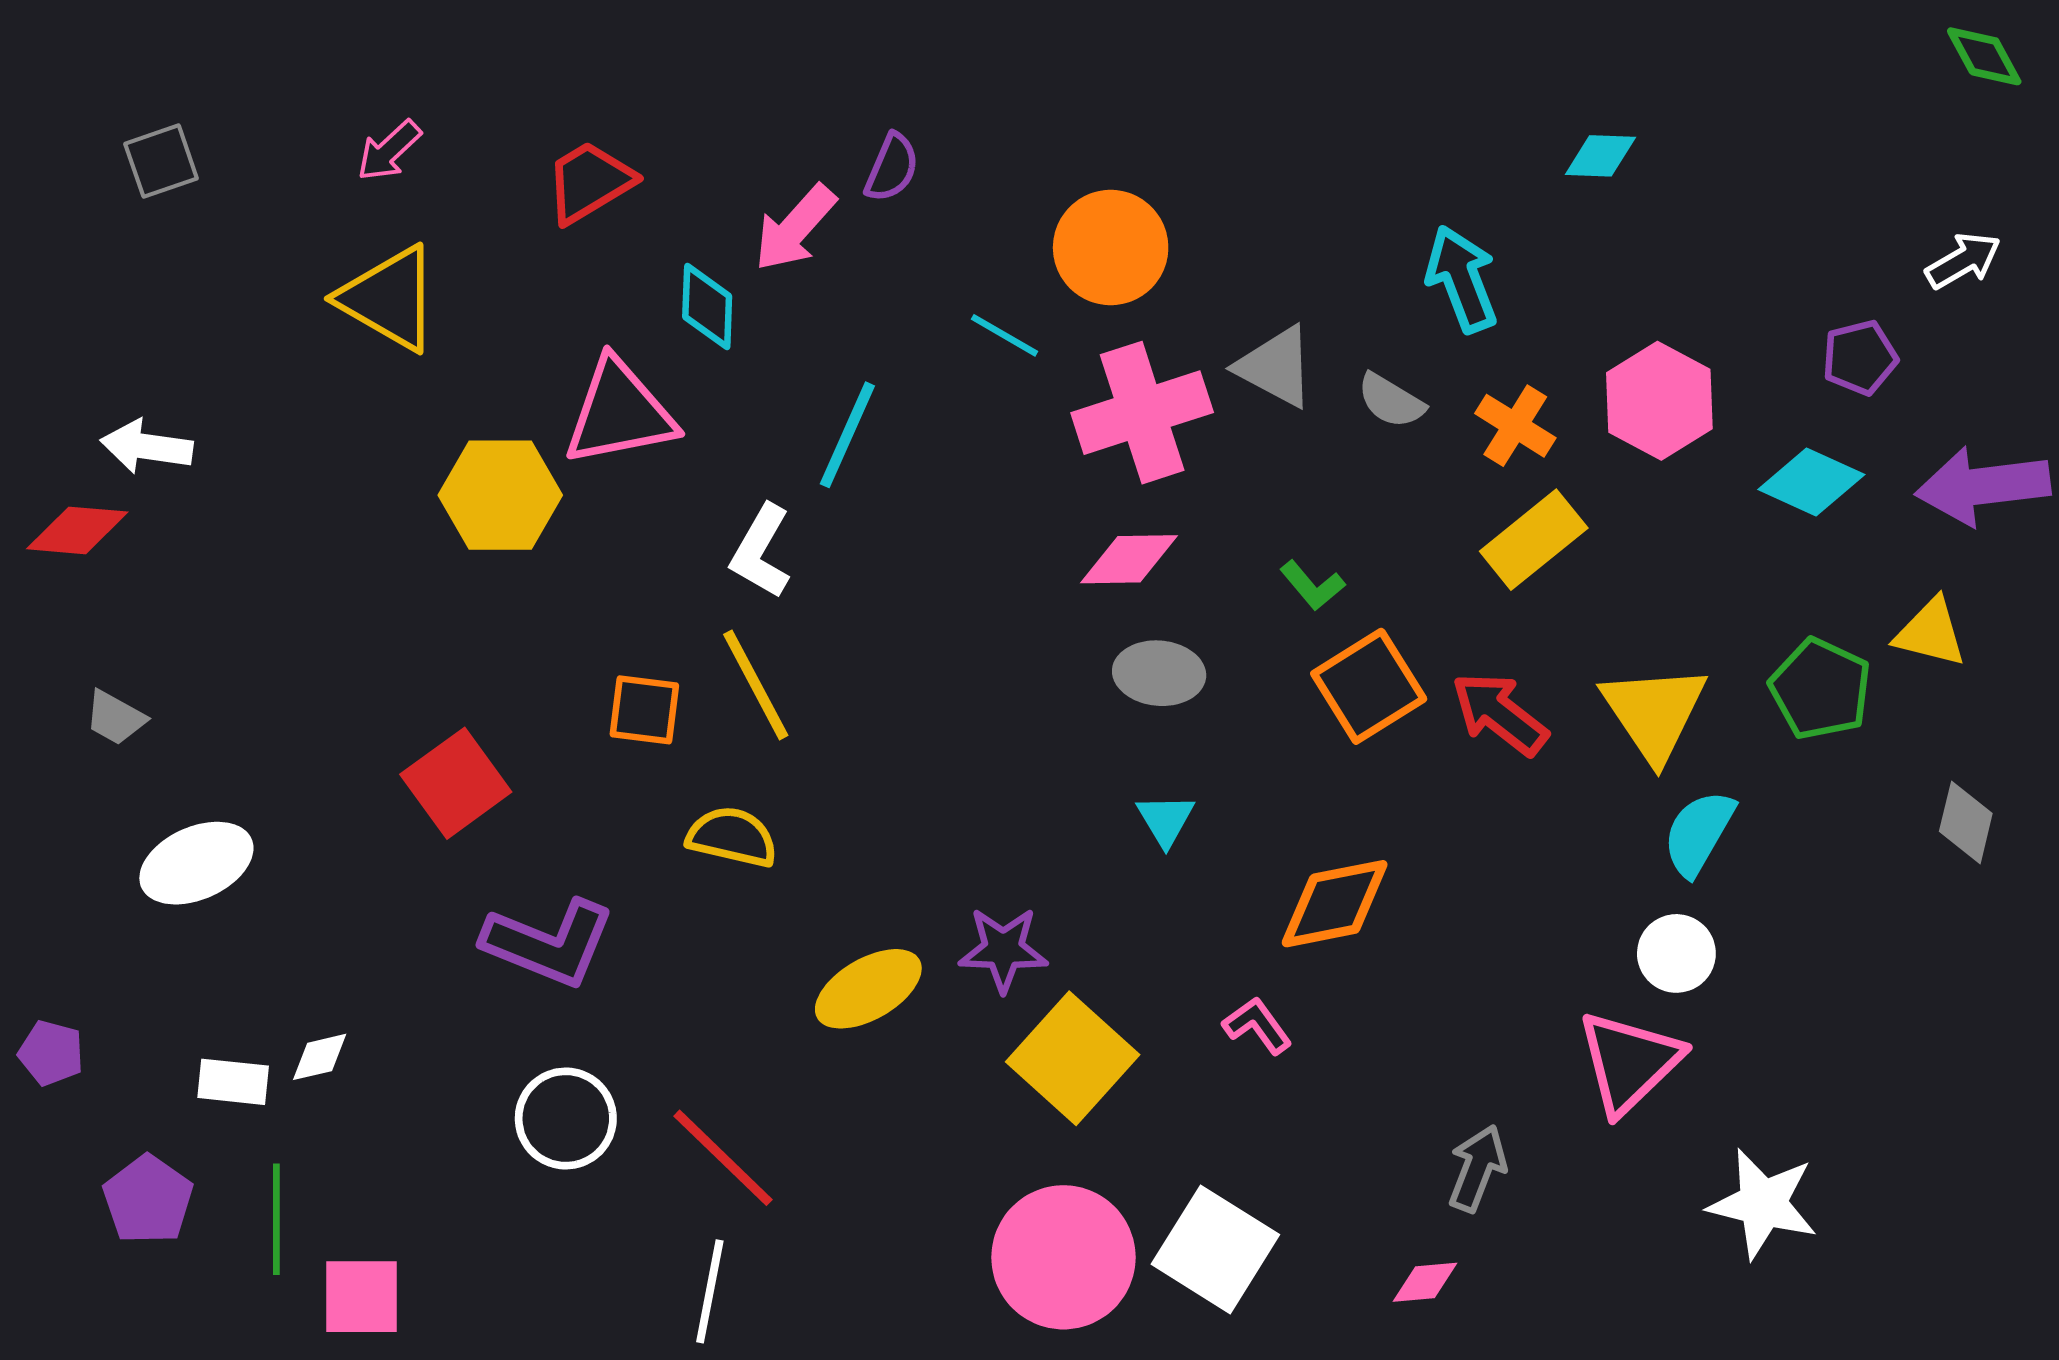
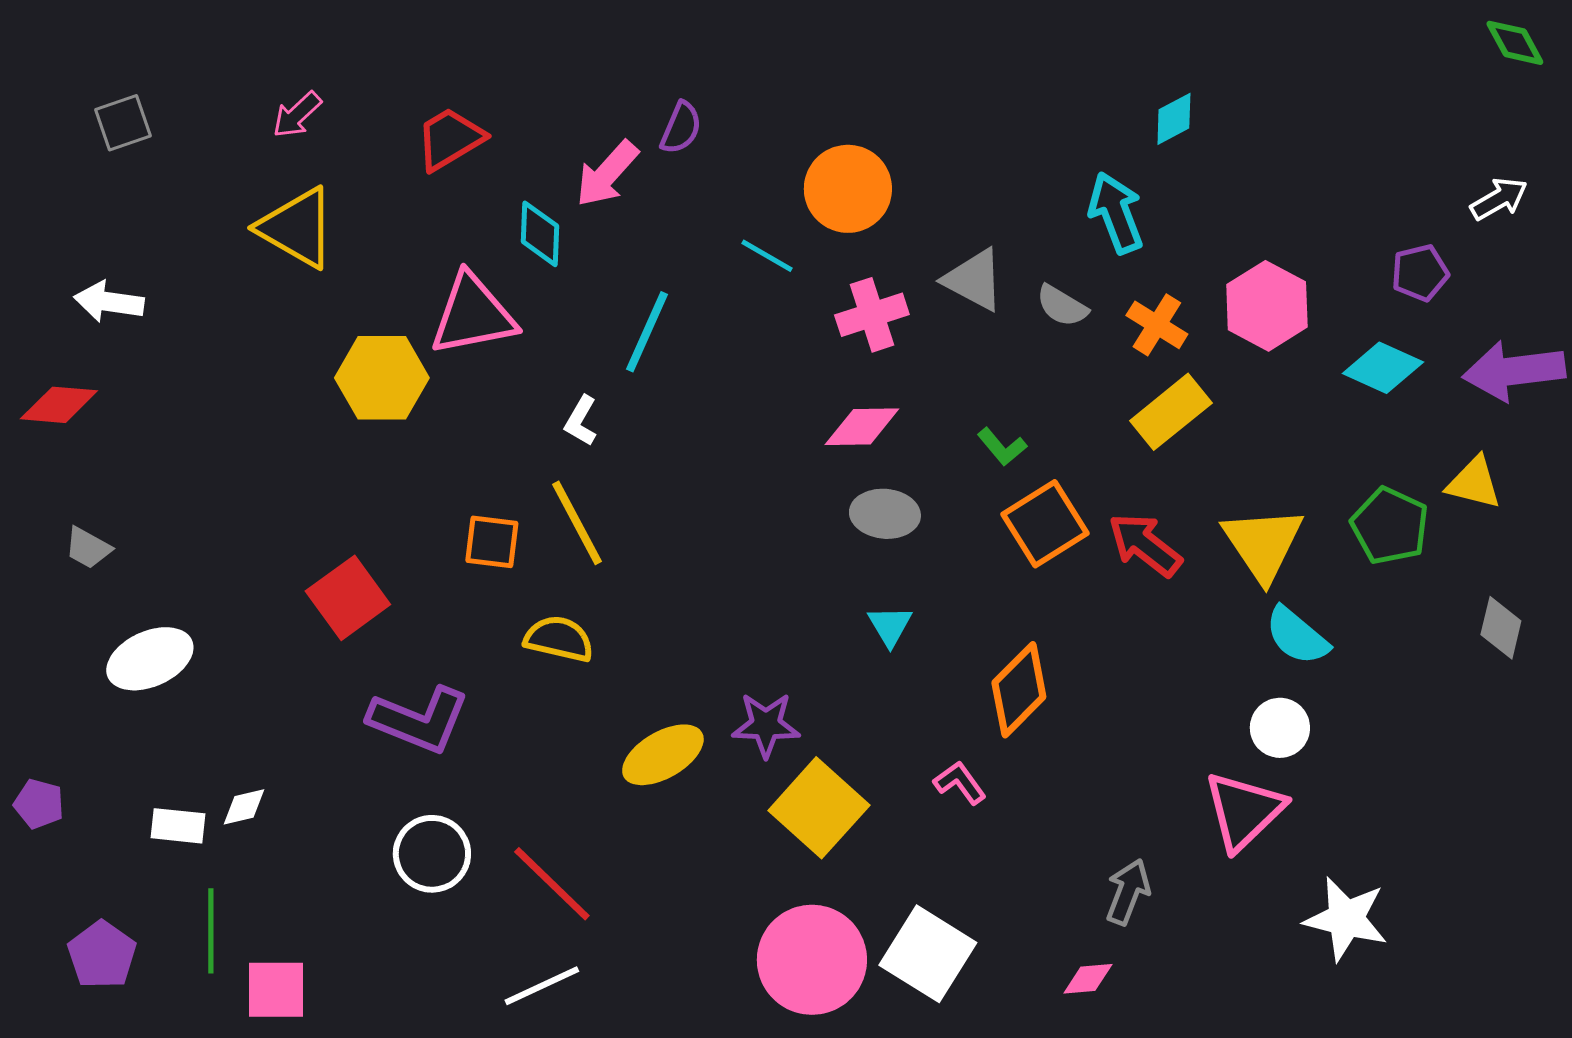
cyan diamond: (1600, 156) -> (1174, 119), moved, turned -30
pink cross: (1142, 413) -> (872, 315), size x0.7
white arrow: (147, 447) -> (109, 302), moved
white L-shape: (761, 551) -> (581, 421), size x0.7
cyan semicircle: (1699, 833) -> (1297, 636), turned -80
orange diamond: (1335, 904) -> (1019, 690), turned -34
purple pentagon: (148, 1200) -> (102, 955), moved
white line: (710, 1291) -> (542, 986), turned 54

